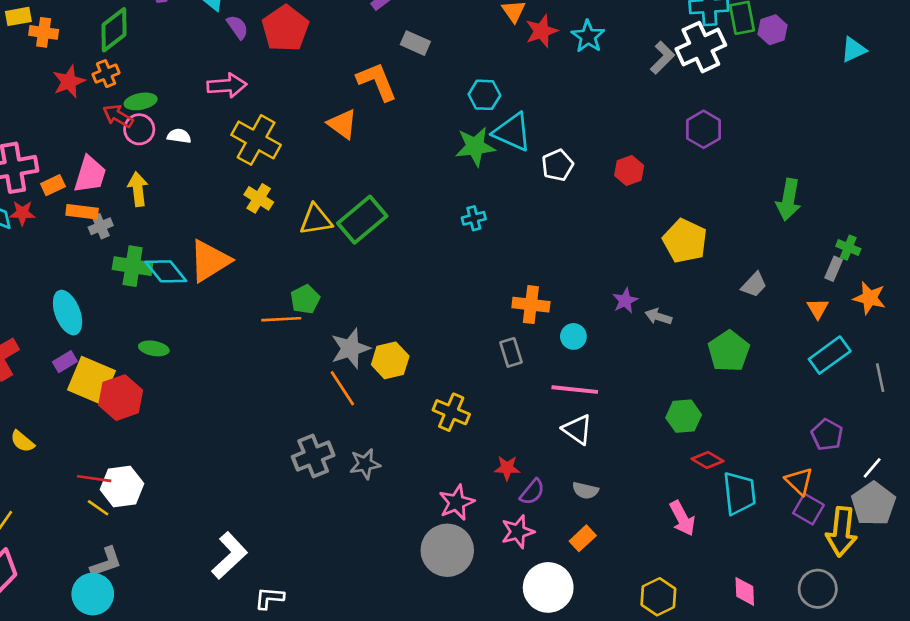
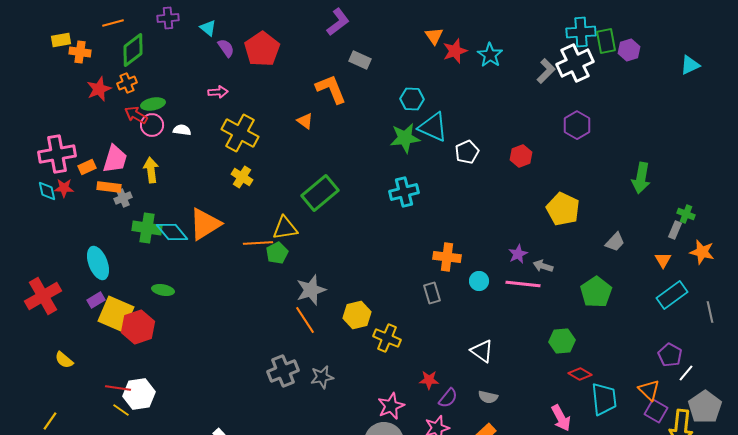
pink arrow: (227, 86) -> (218, 92), size x0.7
orange triangle: (342, 124) -> (305, 121), size x0.7
cyan cross: (474, 218) -> (404, 192), size x1.6
yellow triangle: (316, 220) -> (285, 228), moved
orange line: (281, 319) -> (258, 243), moved
yellow hexagon: (390, 360) -> (357, 315), moved
pink line: (575, 390) -> (523, 284), moved
white line: (872, 468) -> (686, 373), moved

